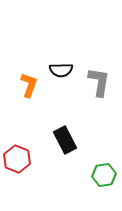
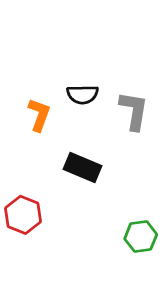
black rectangle: (65, 140) -> (82, 168), moved, turned -40

